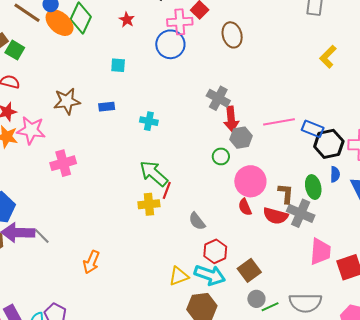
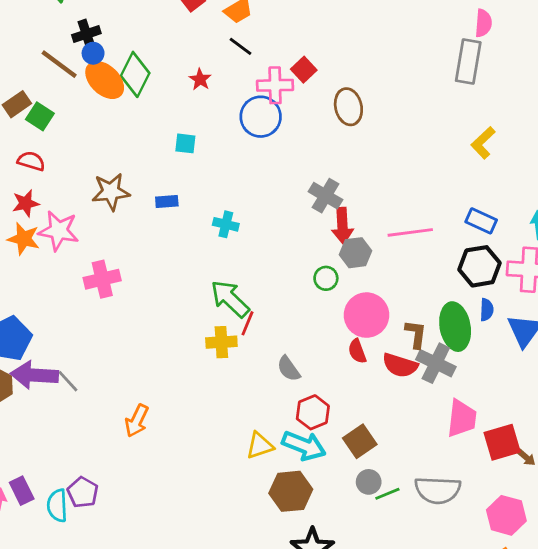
blue rectangle: (313, 129) -> (481, 221), moved
green ellipse: (313, 187) -> (455, 327), size x1.4

